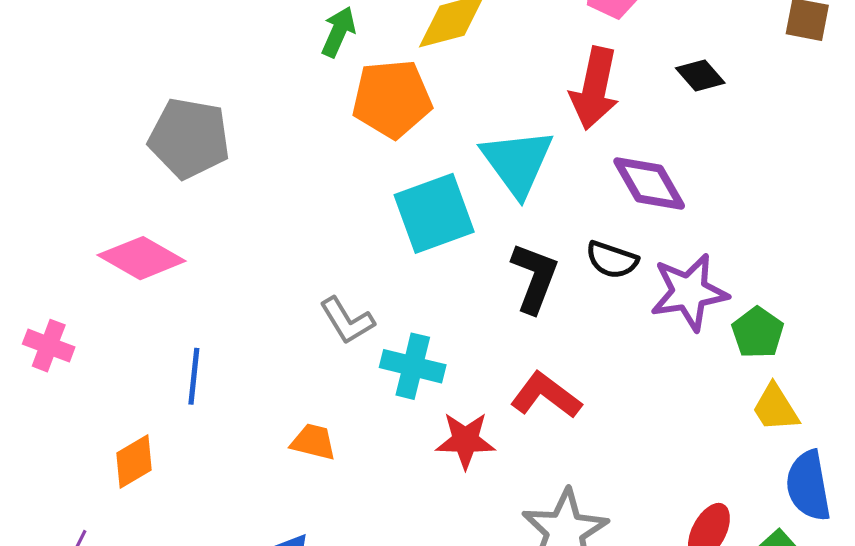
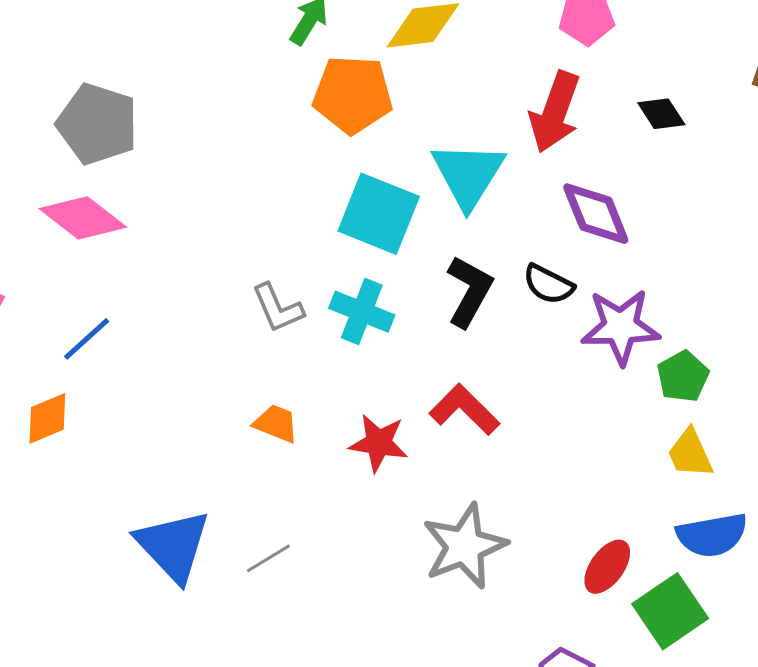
gray pentagon: (189, 138) -> (97, 124), moved
cyan square: (434, 213) -> (379, 214), turned 34
cyan cross: (413, 366) -> (362, 312), moved
blue line: (194, 376) -> (87, 339), moved, turned 34
orange trapezoid: (313, 442) -> (276, 423), moved
blue semicircle: (808, 486) -> (712, 535), turned -98

